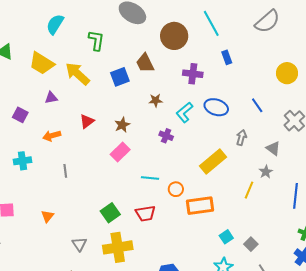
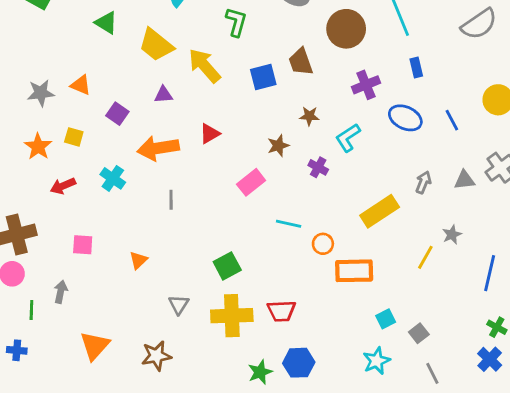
purple cross: (193, 74) -> (366, 85), turned -36
blue line: (257, 105) -> (452, 120), moved
blue ellipse: (216, 107) -> (405, 118), moved
brown star: (122, 125) -> (278, 146), moved
orange arrow: (52, 136) -> (158, 148), size x1.6
gray triangle: (273, 148) -> (464, 180), moved, turned -49
cyan cross: (22, 161) -> (113, 178), turned 36
red trapezoid: (145, 213) -> (281, 311), moved

